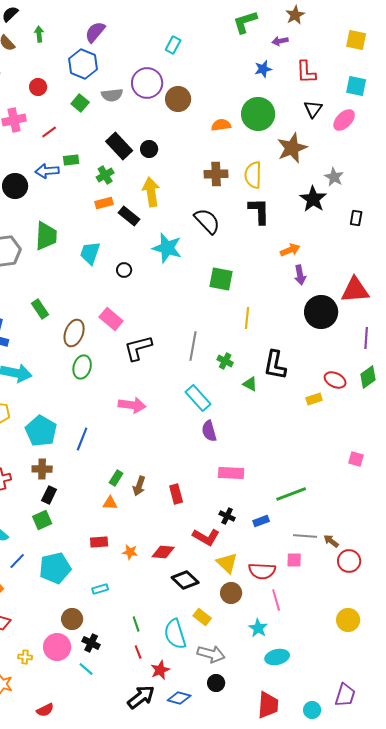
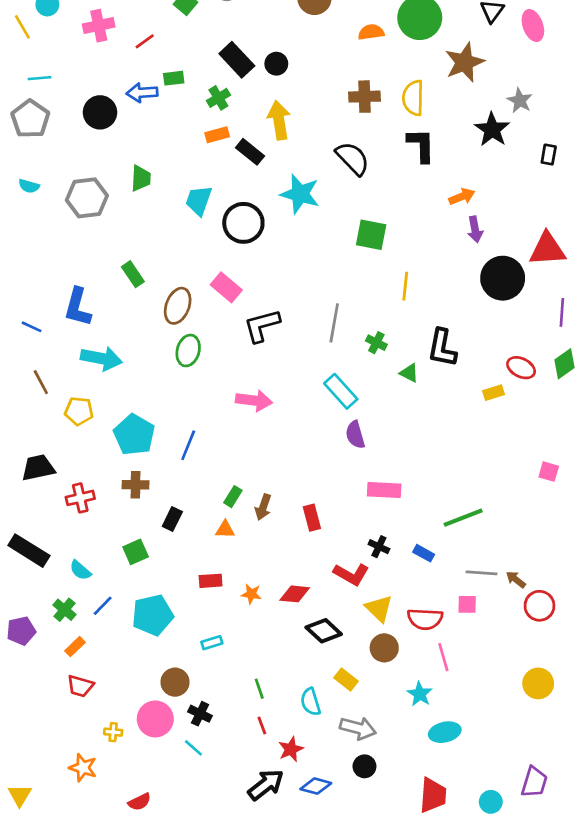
pink ellipse: (344, 120) -> (533, 26), turned -65
green trapezoid: (46, 236) -> (141, 178), size x0.7
black circle: (124, 270) -> (243, 223), size x2.0
black rectangle: (49, 495) -> (172, 519), moved
blue rectangle: (261, 521) -> (424, 553), turned 49
cyan semicircle: (175, 634) -> (311, 702), size x0.7

